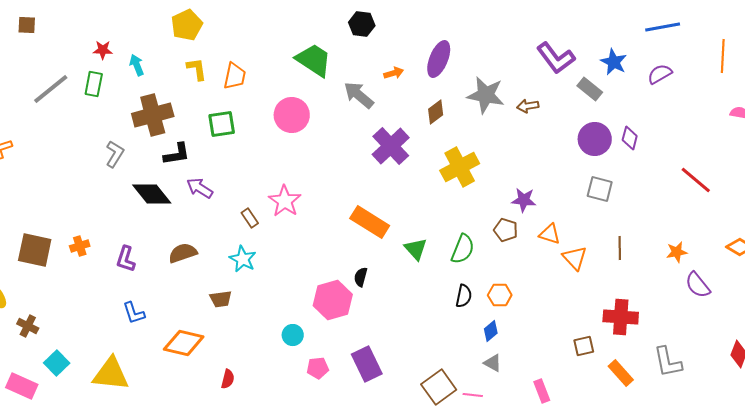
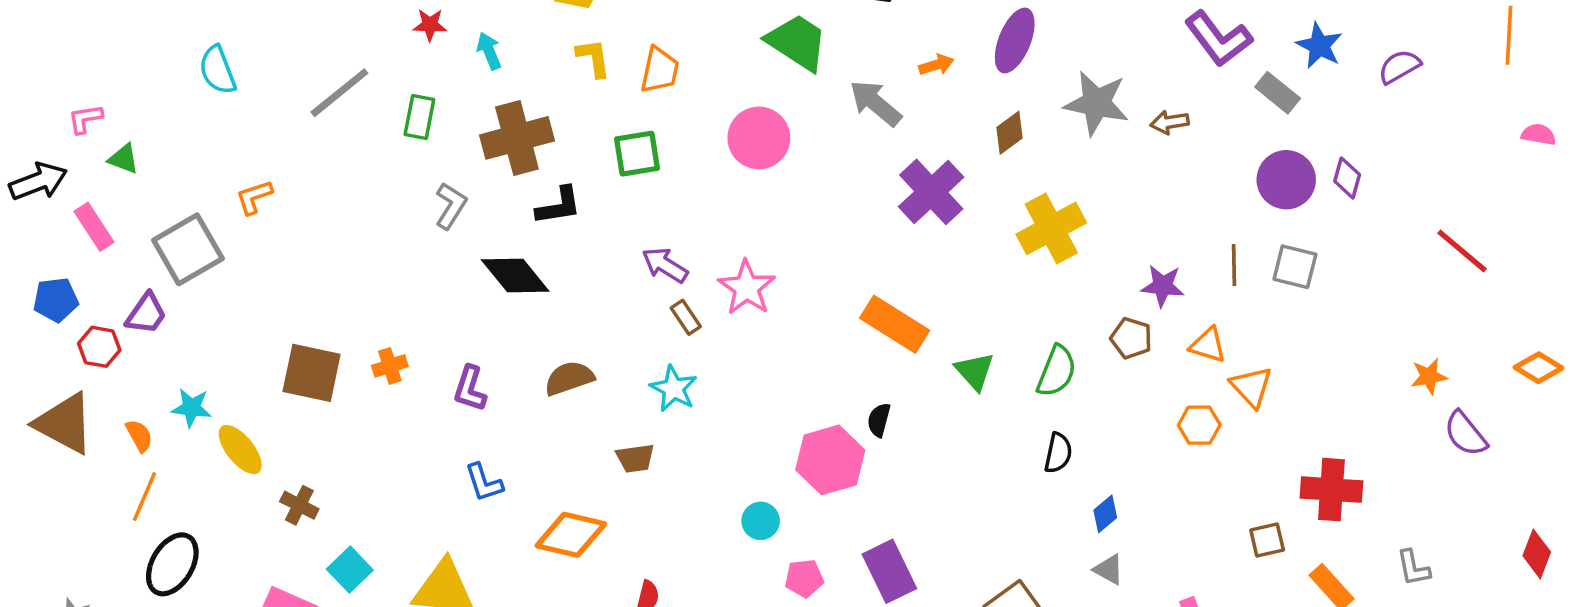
green rectangle: (94, 84) -> (419, 117), moved
purple arrow: (200, 188) -> (665, 265), moved
brown line: (620, 248) -> (1234, 265), moved
orange hexagon: (500, 295) -> (1199, 425), moved
gray L-shape: (668, 362) -> (1413, 568), size x0.7

